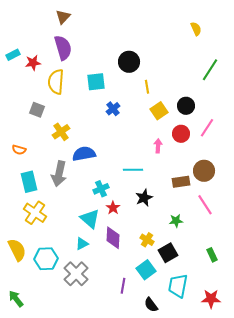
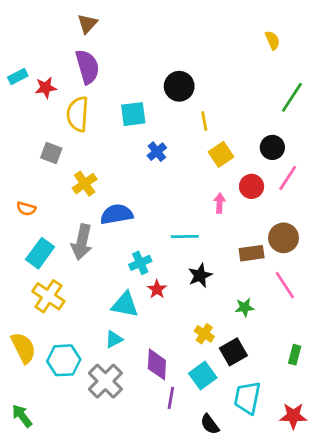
black circle: (186, 106) -> (272, 147), moved
cyan rectangle: (29, 182) -> (40, 253), turned 50
cyan triangle: (90, 219) -> (125, 305), turned -30
purple diamond: (113, 238) -> (157, 364), moved
green rectangle: (212, 255) -> (295, 355), turned 40

